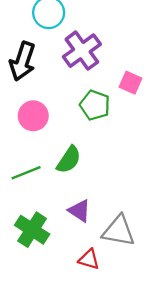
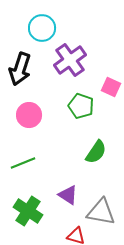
green semicircle: (69, 160) -> (96, 152), moved

